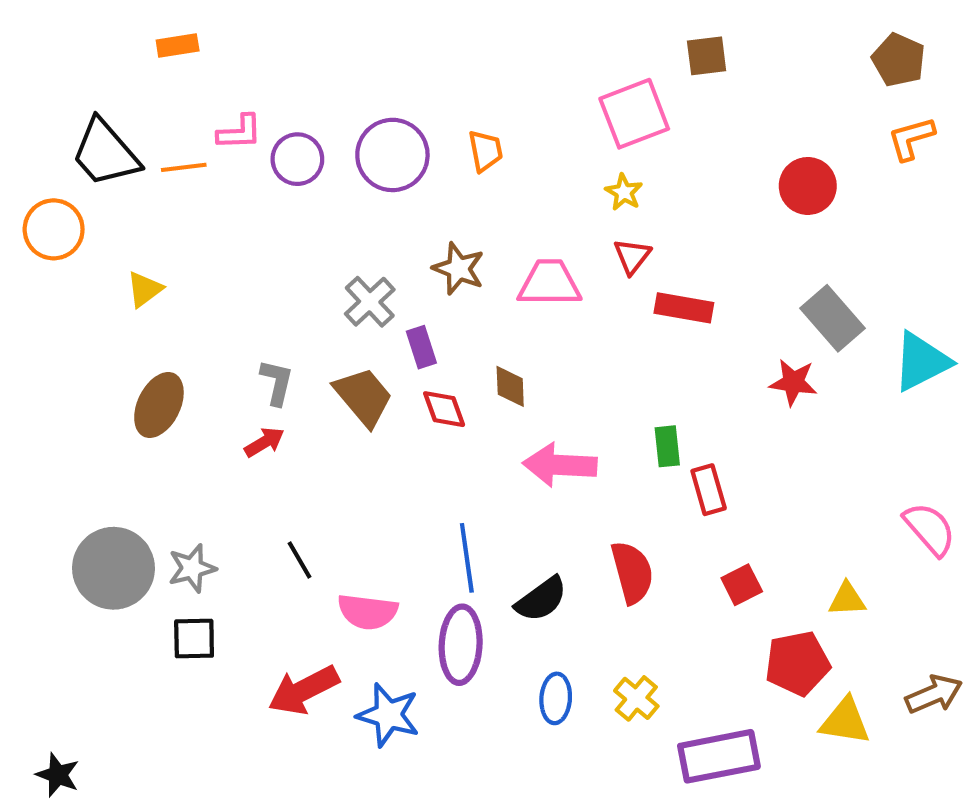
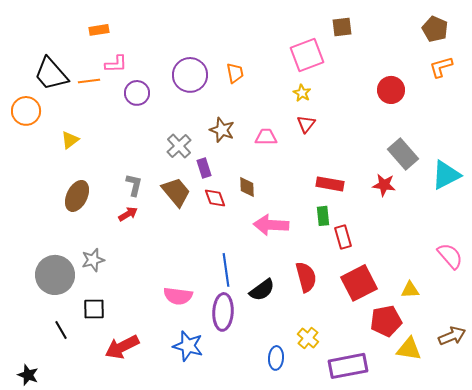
orange rectangle: (178, 45) -> (99, 30), moved
purple circle: (297, 159) -> (137, 93), moved
pink trapezoid: (549, 283) -> (266, 137), size x0.7
red rectangle: (684, 308) -> (330, 184), moved
black line: (299, 560) -> (61, 330), moved
gray star: (192, 568) -> (93, 260), moved
red square: (742, 585) -> (359, 283), size x1.8
red arrow: (304, 690) -> (122, 347), moved
blue ellipse: (556, 698) -> (276, 358), moved

